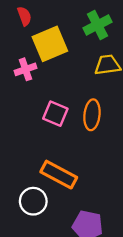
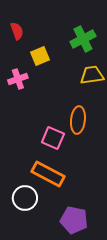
yellow square: (50, 44) -> (40, 56), size x0.6
pink square: (55, 114) -> (53, 138), moved

